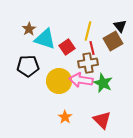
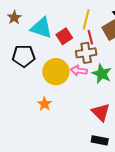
brown star: (29, 29) -> (14, 18), moved
pink arrow: (81, 80) -> (79, 71), size x0.7
orange star: (65, 117) -> (44, 104), moved

